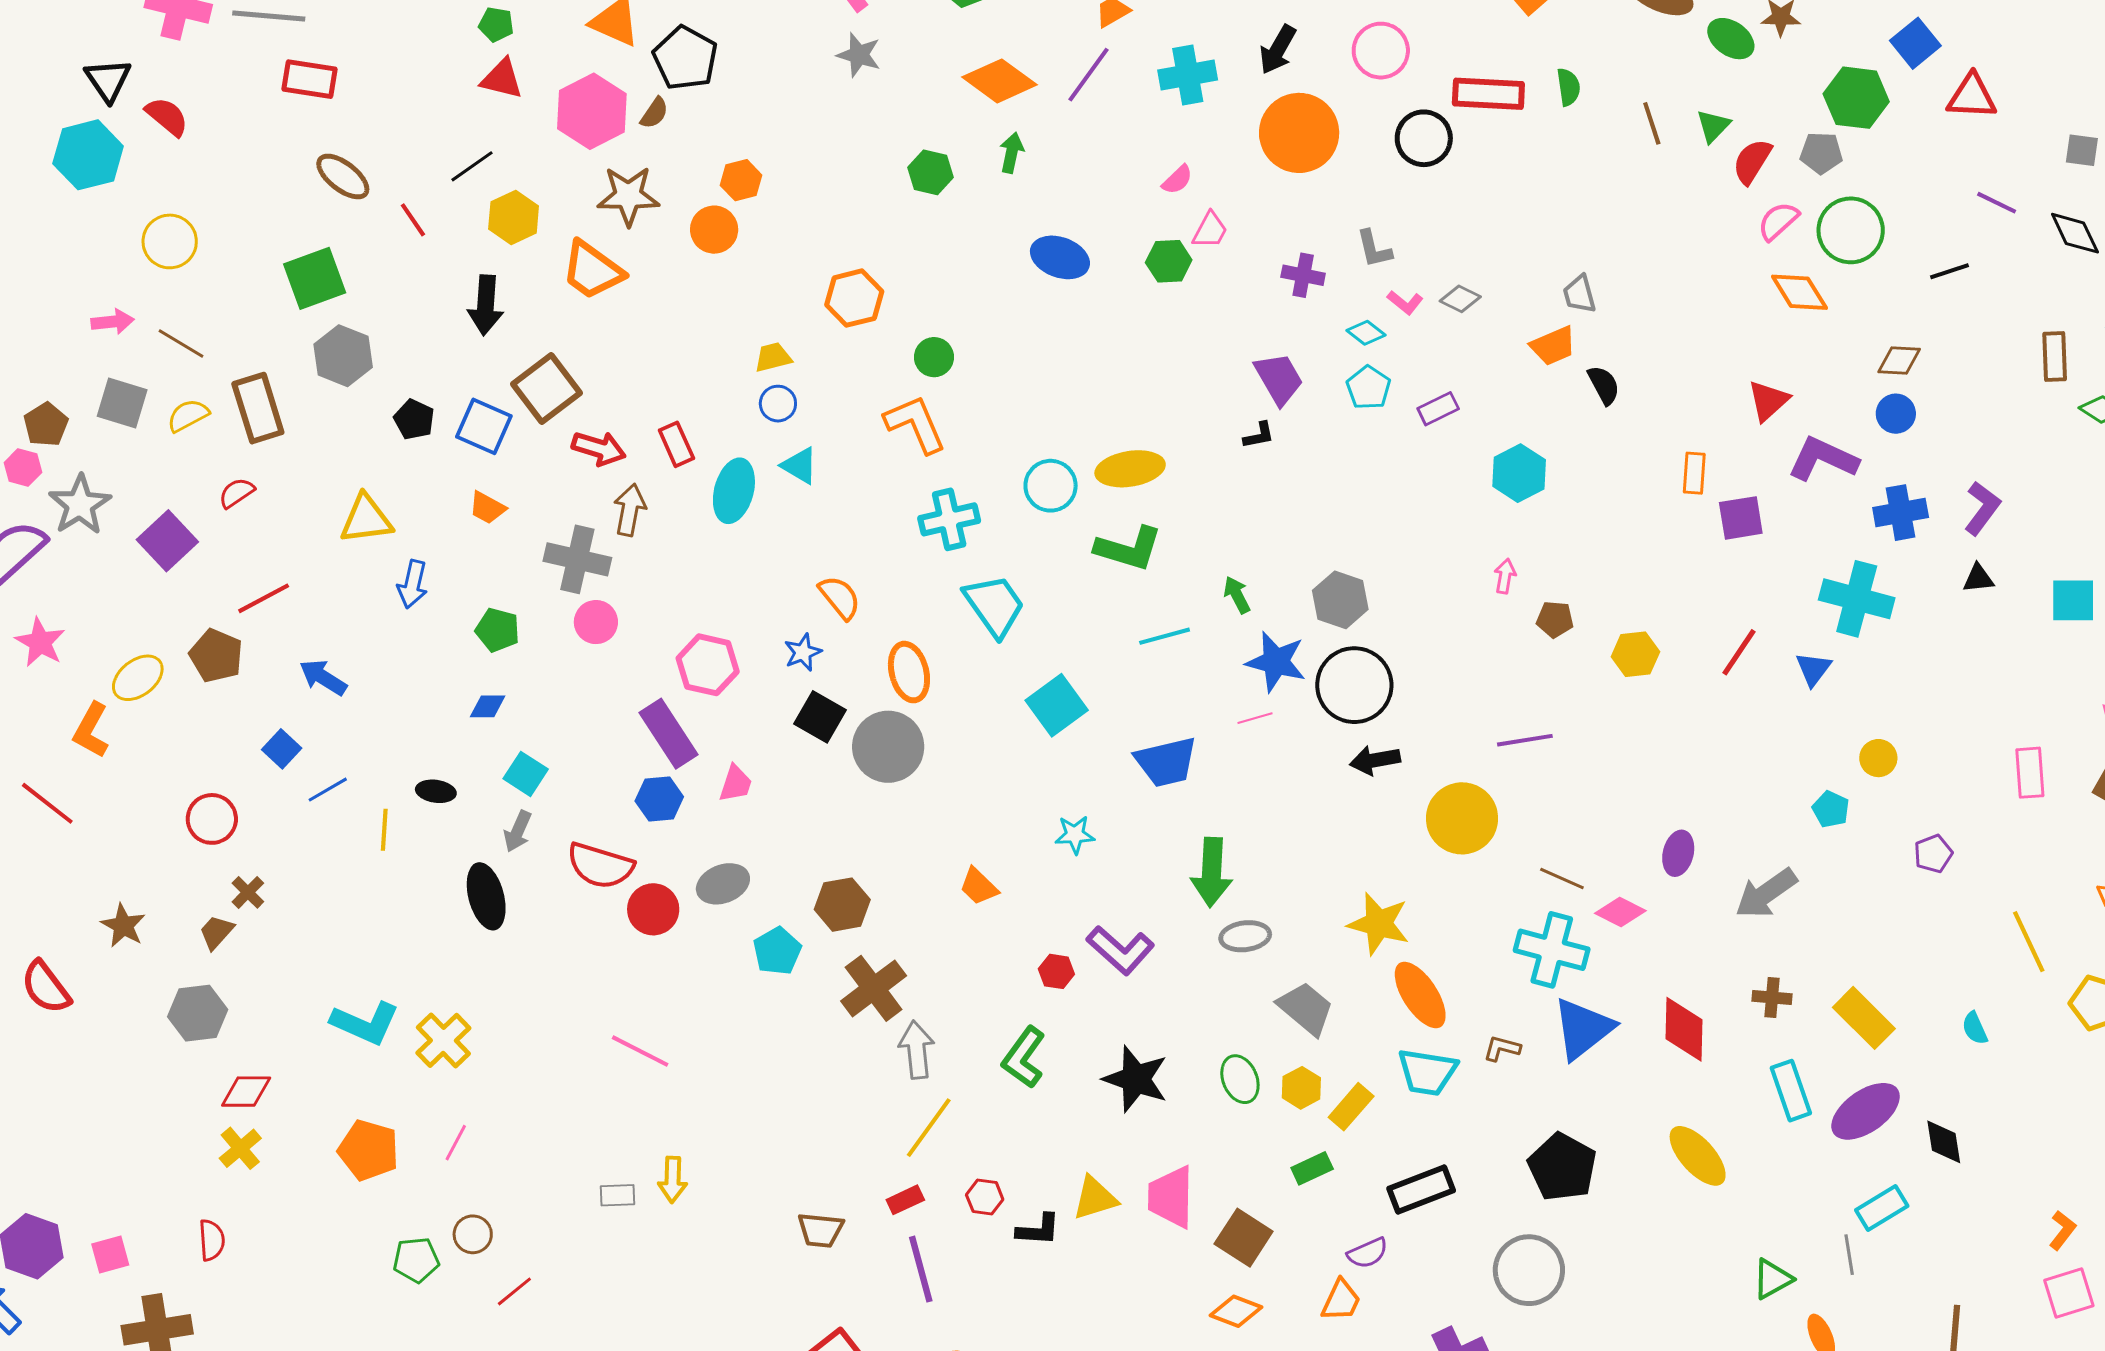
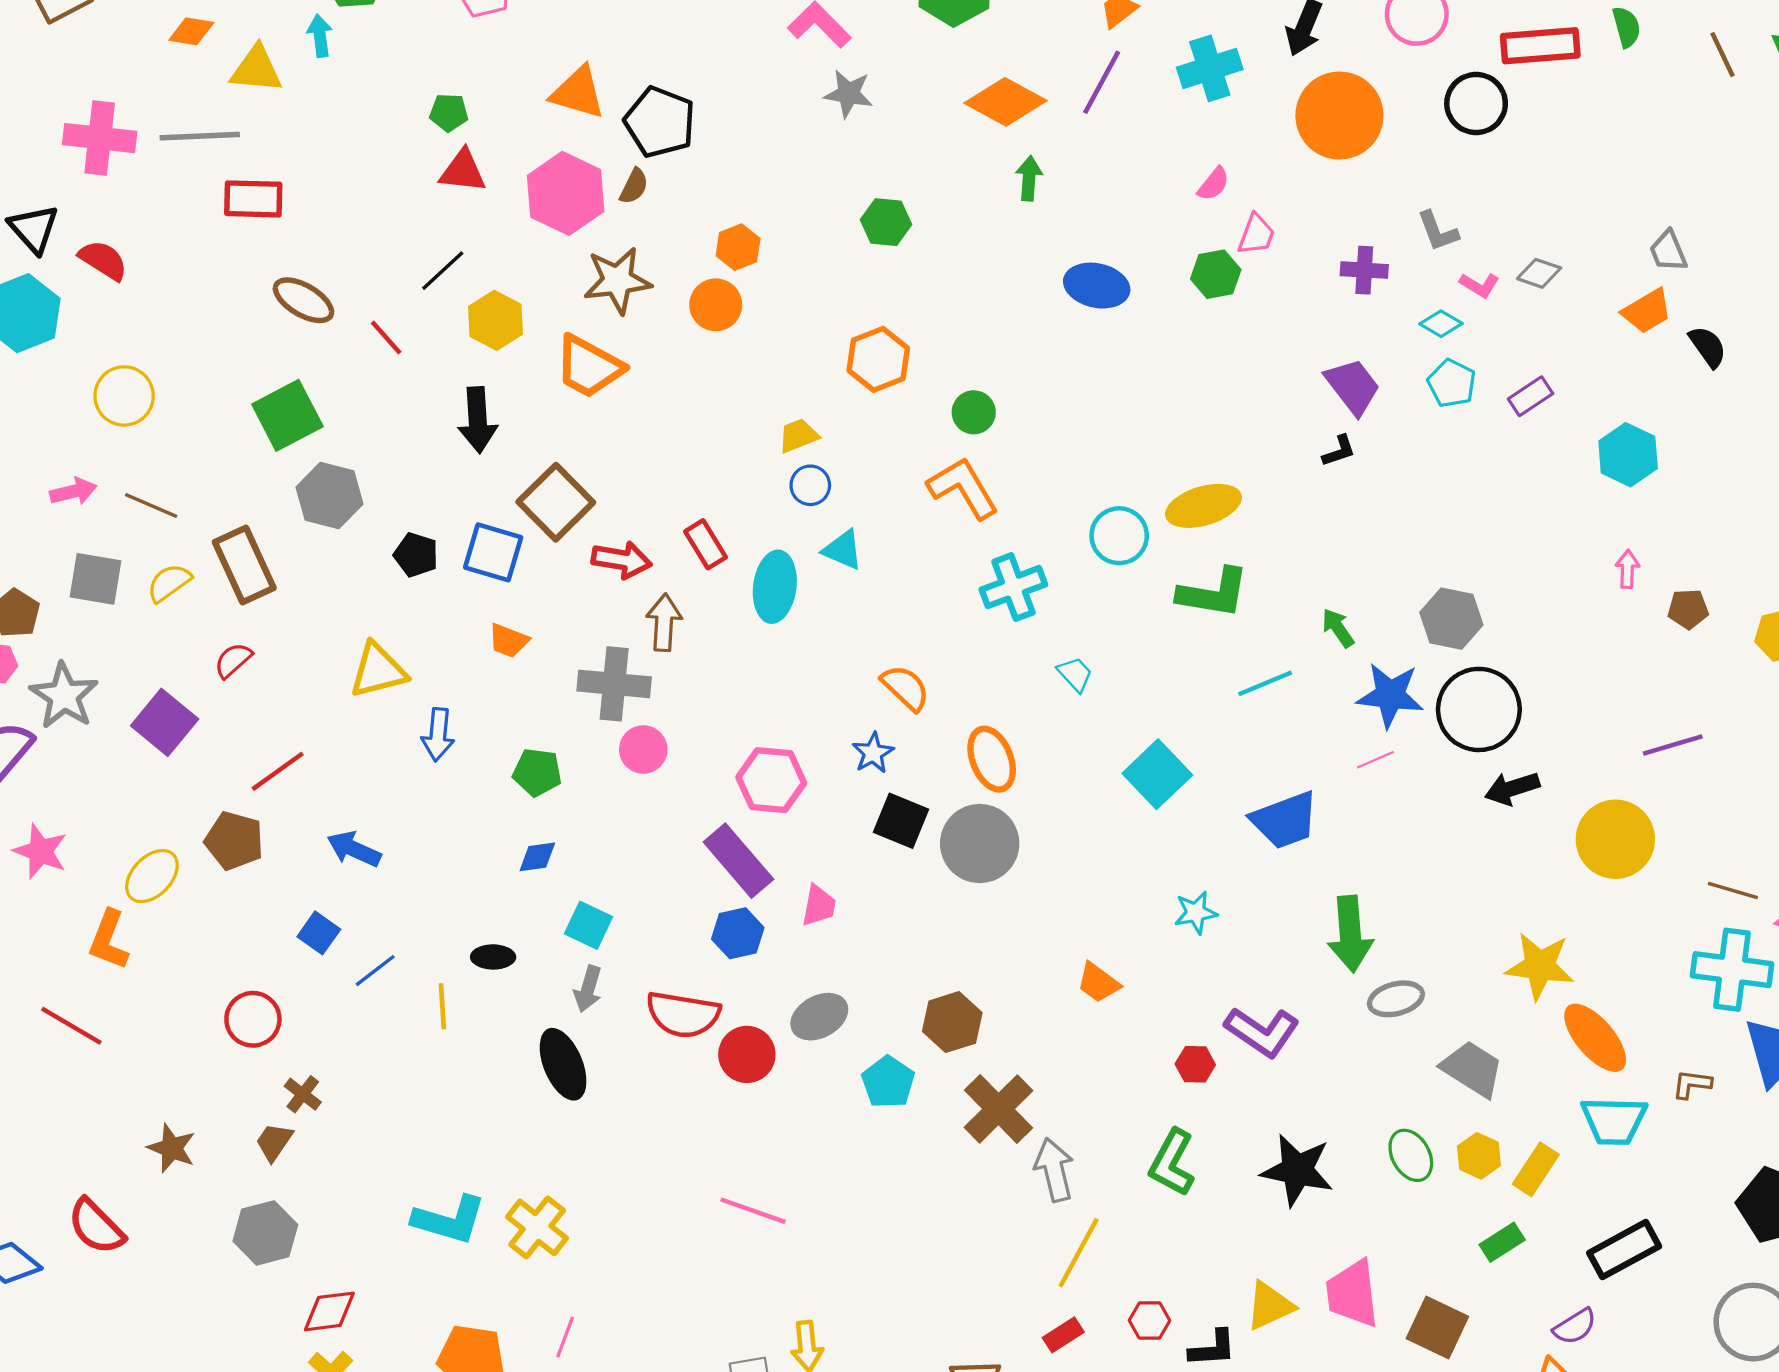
green hexagon: (931, 172) -> (886, 222), moved
cyan trapezoid: (994, 605) -> (1075, 674), size x0.5

